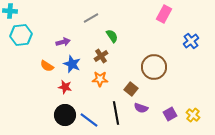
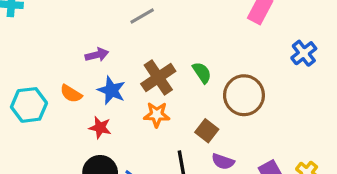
cyan hexagon: (21, 35) -> (29, 105), moved
green semicircle: (112, 36) -> (202, 73), moved
brown cross: (101, 56) -> (158, 77), size x1.5

